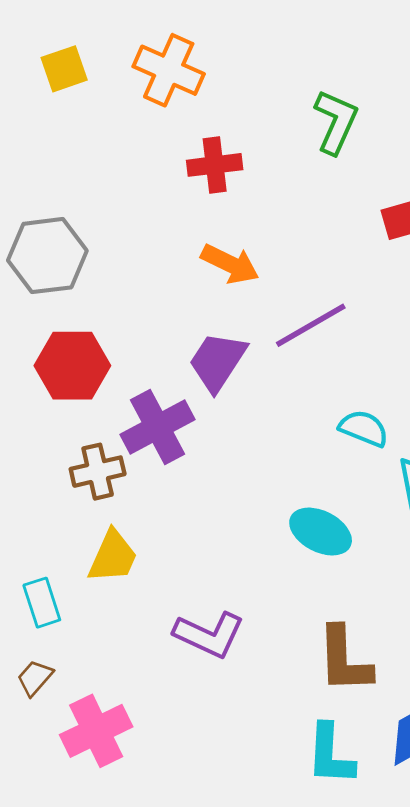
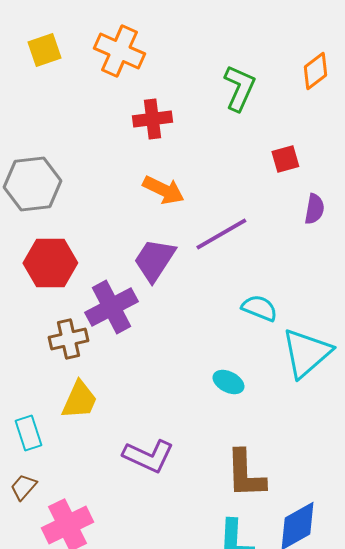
cyan ellipse: (321, 532) -> (228, 382), size x0.7

